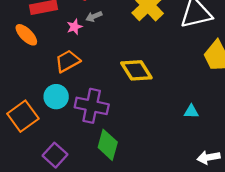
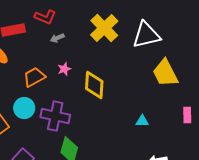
pink star: (74, 27) -> (64, 69), moved
yellow diamond: (136, 70) -> (94, 85), turned 36

